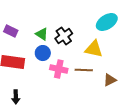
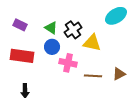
yellow triangle: (94, 49) -> (92, 43), moved
brown line: (84, 70) -> (93, 76), moved

